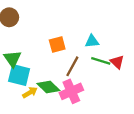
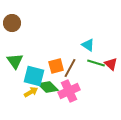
cyan triangle: (92, 41) -> (88, 45), turned 40
orange square: (57, 45) -> (56, 66), moved
cyan square: (19, 75) -> (34, 76), moved

